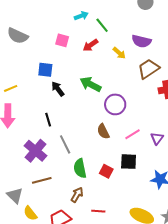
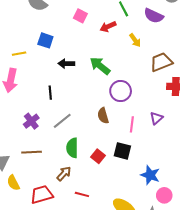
purple semicircle: (141, 41) -> (154, 16), moved
blue square: (45, 70) -> (45, 40), moved
black arrow: (58, 89) -> (66, 64), turned -63
pink line: (133, 134) -> (132, 124), turned -63
purple triangle: (157, 138) -> (156, 118), moved
gray line: (65, 144) -> (62, 121), turned 66
purple cross: (35, 151) -> (31, 121), size x0.7

